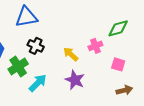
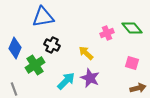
green diamond: (118, 28) -> (132, 28), turned 65
pink cross: (95, 46) -> (107, 33), moved
cyan arrow: (38, 83) -> (66, 81), moved

